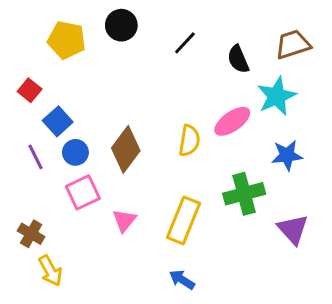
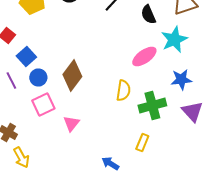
yellow semicircle: (189, 141) -> (123, 90), moved
yellow rectangle: (183, 220) -> (142, 142), moved, size x0.6
purple triangle: (293, 229) -> (192, 112), moved

